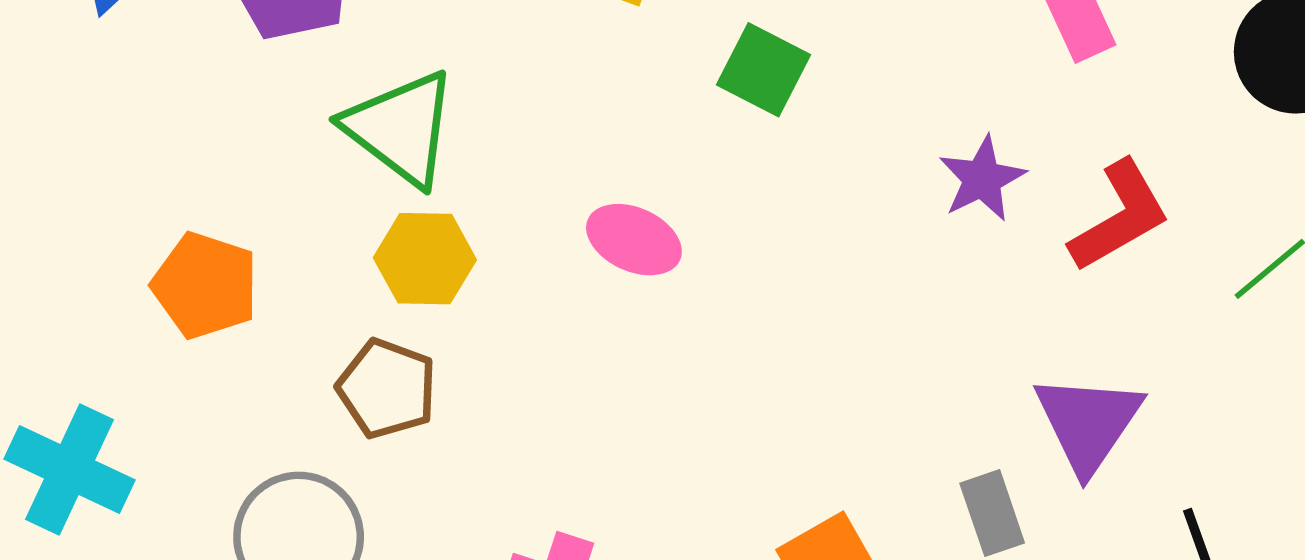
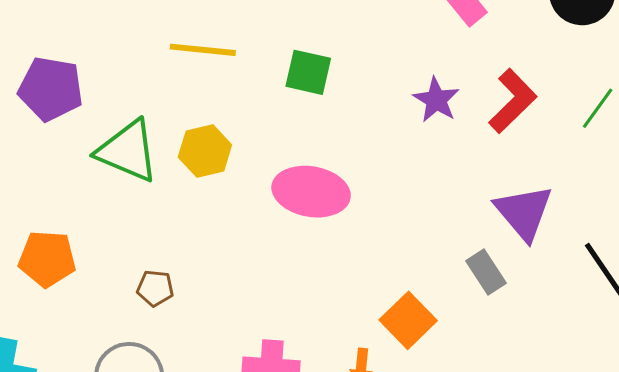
pink ellipse: (634, 240) -> (311, 192), moved, size x1.5
yellow hexagon: (425, 259) -> (205, 151), moved
brown pentagon: (387, 389) -> (155, 288), size x0.7

